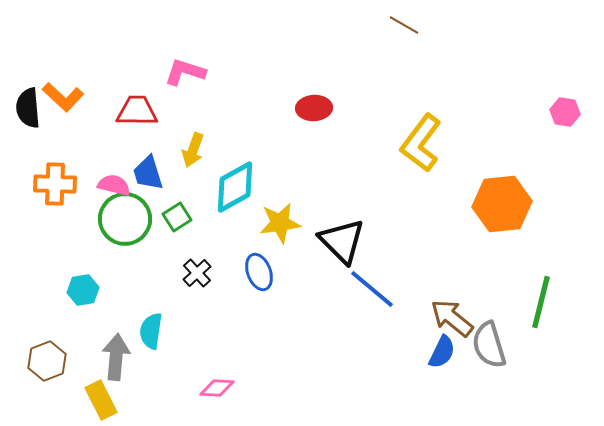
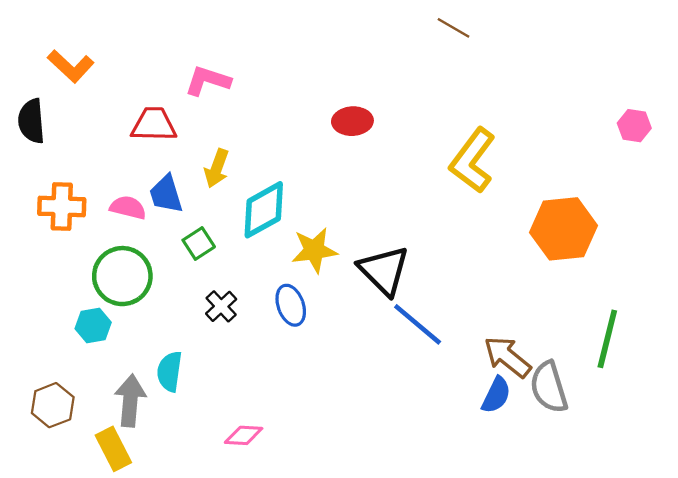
orange L-shape: (63, 97) -> (71, 66), moved
green circle: (125, 219) -> (122, 276), moved

